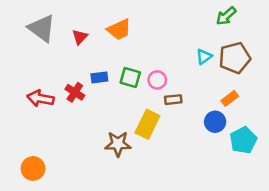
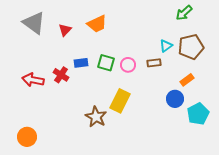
brown rectangle: (173, 100) -> (154, 63), moved
brown star: (118, 144) -> (96, 117), turned 30

